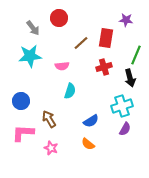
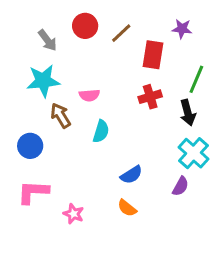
brown line: (81, 43) -> (121, 33), moved
cyan cross: (122, 106) -> (194, 153), moved, turned -30
brown arrow: (49, 119) -> (61, 115), moved

